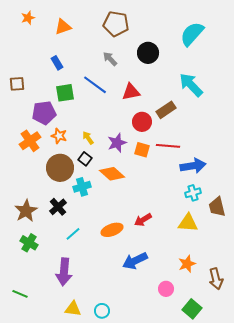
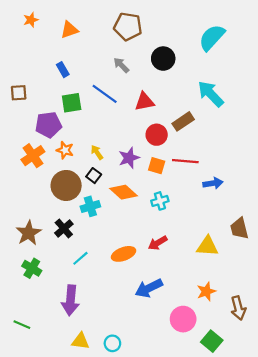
blue arrow: (193, 166) -> (213, 183), size x0.7
cyan cross: (193, 193) -> (160, 201), moved
pink circle: (166, 289) -> (183, 319), size x1.5

